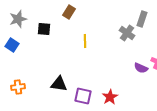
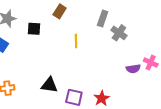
gray rectangle: (142, 19) -> (103, 19), moved
purple semicircle: (141, 68) -> (133, 69), turned -32

